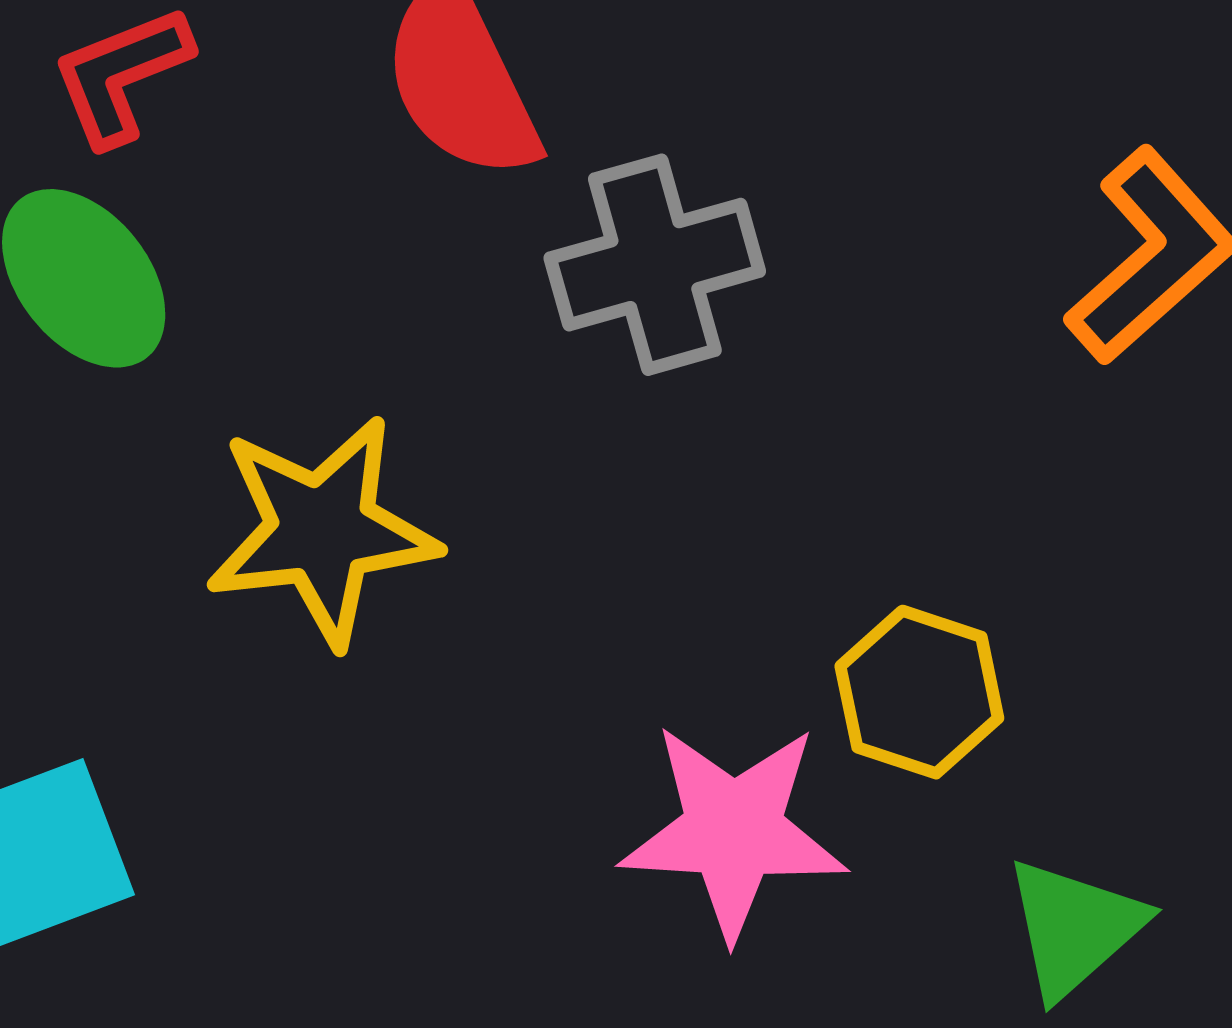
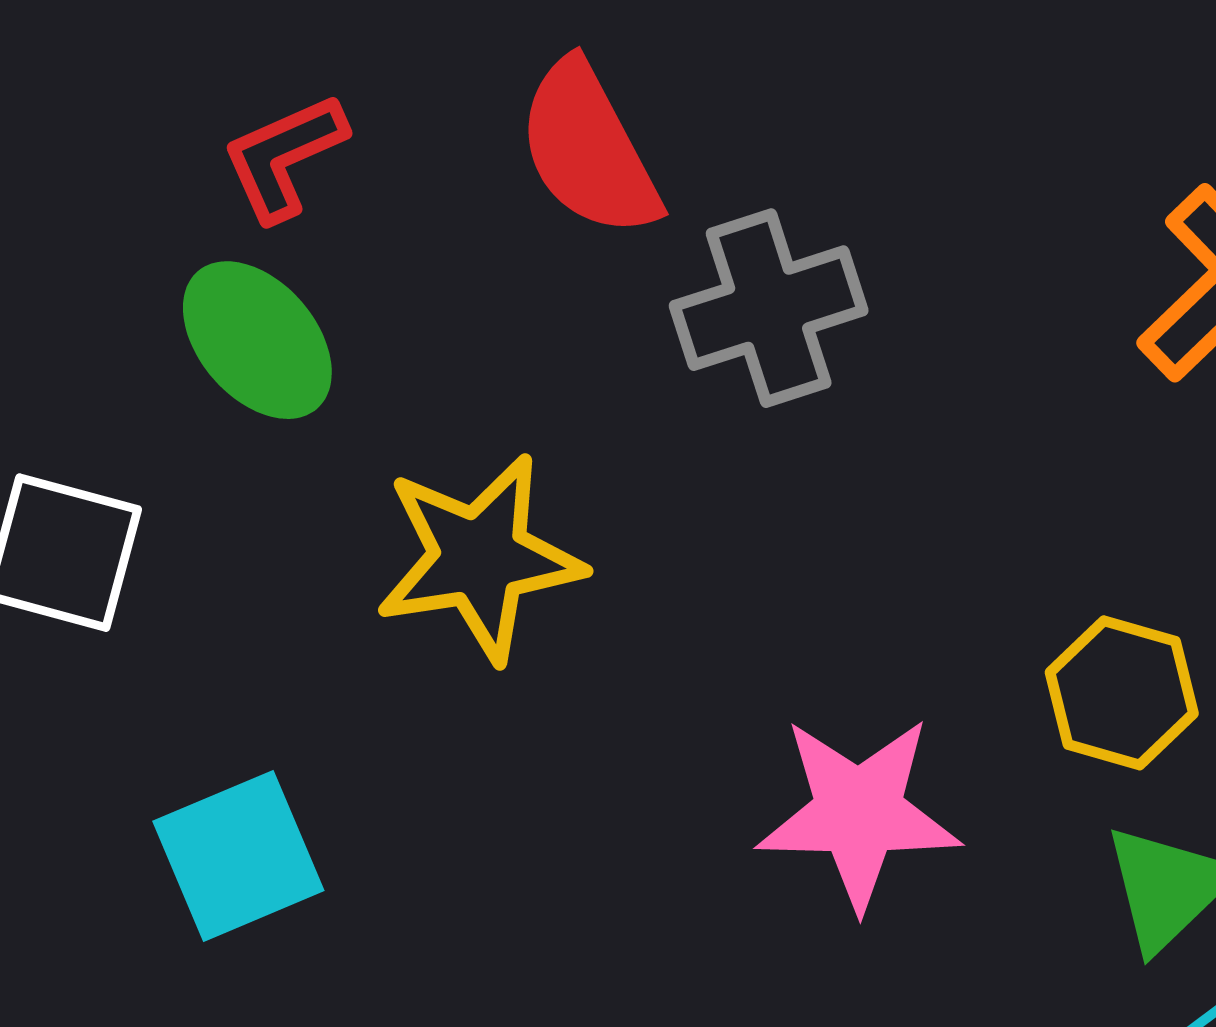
yellow hexagon: (919, 692) -> (1122, 693), moved

